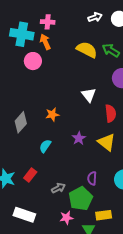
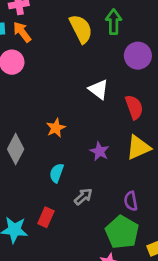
yellow semicircle: (87, 50) -> (81, 29), turned 50
green arrow: (111, 50) -> (114, 22), turned 72
yellow triangle: (107, 142) -> (138, 147), turned -48
gray arrow: (58, 188) -> (83, 197), moved

